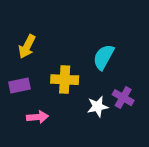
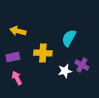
yellow arrow: (27, 46) -> (18, 31), turned 77
pink arrow: (38, 117) -> (17, 78), moved, turned -112

